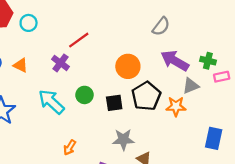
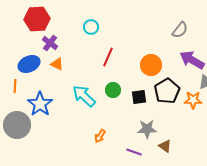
cyan circle: (29, 23) -> (91, 27), moved
red line: (79, 40) -> (108, 57), moved, turned -30
purple cross: (61, 63) -> (50, 43), moved

